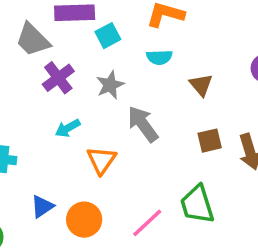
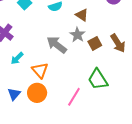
gray star: (110, 85) -> (77, 35), moved
blue triangle: (42, 206) -> (14, 94), moved
orange circle: (84, 220) -> (37, 93), moved

